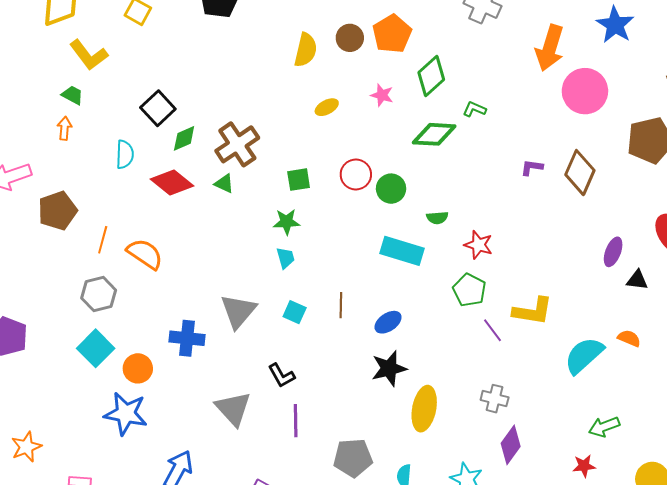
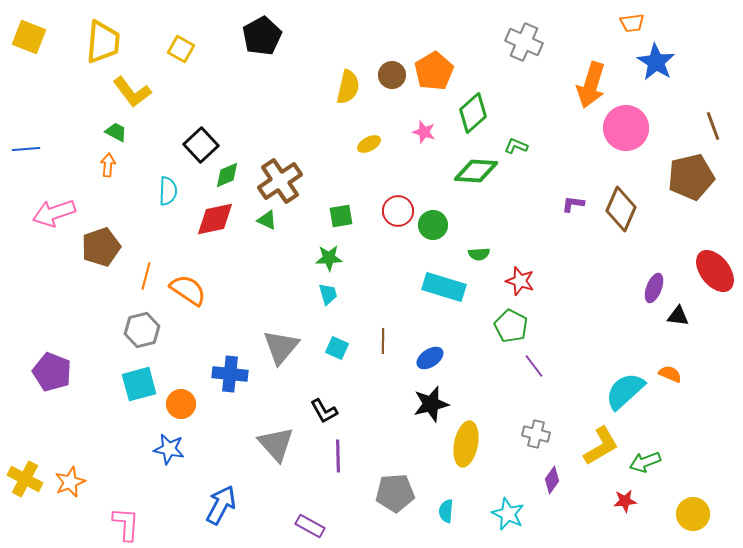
red diamond: (172, 183) -> (215, 219), turned -51
yellow L-shape: (533, 311) -> (601, 446), moved, turned -39
cyan square: (96, 348) -> (139, 384), turned 30
blue star: (126, 414) -> (169, 449), size x0.7
purple diamond: (511, 445) -> (552, 480), size x0.7

